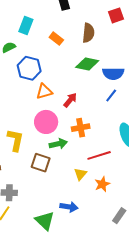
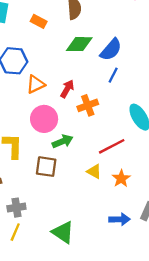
blue semicircle: (113, 74) -> (111, 50), turned -40
orange cross: (81, 128) -> (88, 105), moved
yellow triangle: (80, 174) -> (94, 171), turned -32
blue arrow: (69, 207) -> (119, 219), moved

